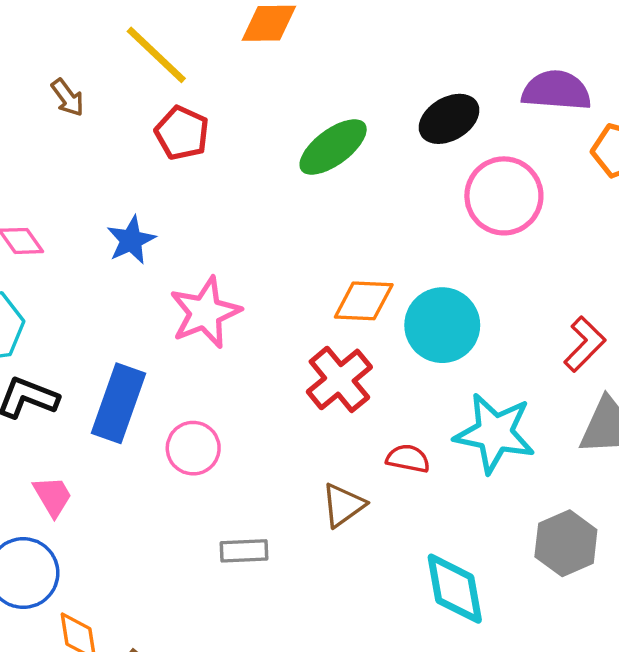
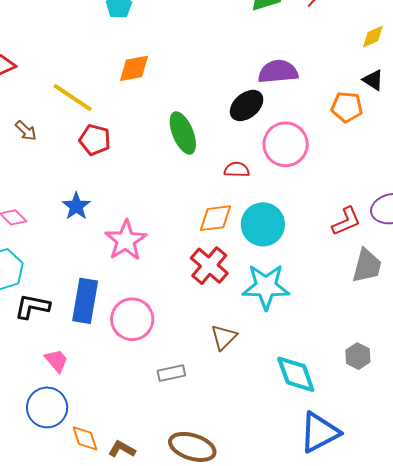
purple semicircle: (556, 91) -> (278, 72), moved
green ellipse: (333, 147) -> (183, 133), turned -66
red L-shape: (585, 344) -> (346, 221), turned 32
cyan star: (495, 433) -> (266, 287), moved
pink circle: (193, 448) -> (132, 319), size x1.4
red semicircle: (408, 459) -> (237, 170), moved
gray hexagon: (566, 543) -> (358, 356), moved, size x0.7

